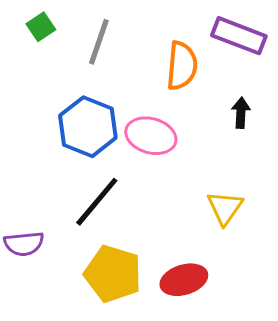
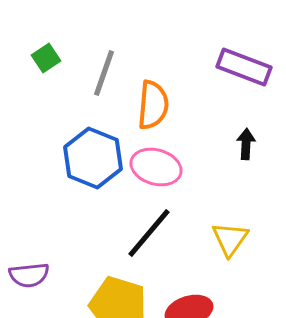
orange semicircle: (182, 66) -> (153, 105), moved
black line: (97, 202) -> (149, 233), moved

